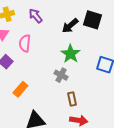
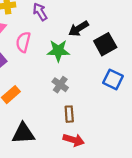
black square: (93, 20) -> (105, 44), moved, turned 36
green star: (70, 54) -> (58, 51), moved, turned 30

